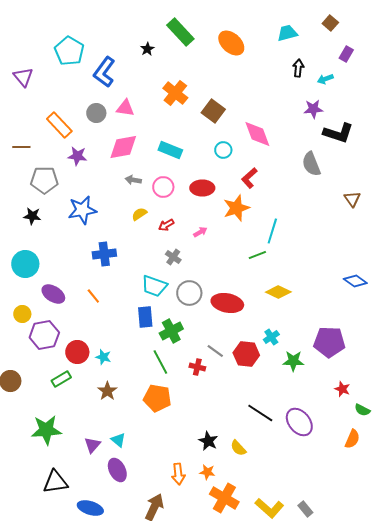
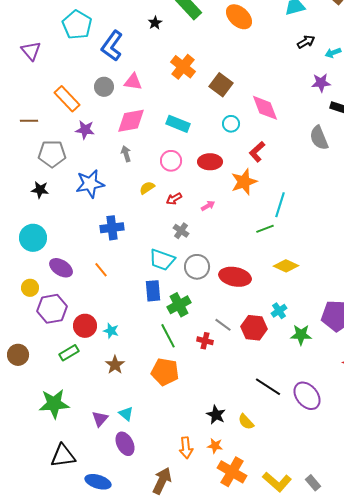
black arrow: (298, 68) -> (306, 42), turned 54
gray arrow: (133, 180) -> (126, 154), moved, turned 63

